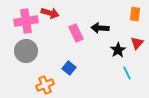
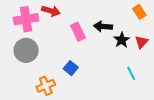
orange rectangle: (135, 14) -> (139, 12), turned -40
black star: (118, 50) -> (122, 40), moved

